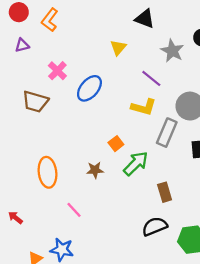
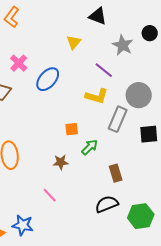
orange square: (116, 144) -> (72, 129), turned 32
green arrow: (136, 163) -> (90, 147), size x0.7
brown star: (95, 170) -> (61, 162), moved
pink line: (74, 210) -> (50, 195), moved

